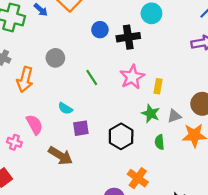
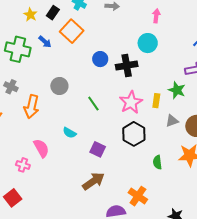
yellow rectangle: (158, 86) -> (156, 101), moved
green star: (151, 114) -> (177, 90), moved
gray triangle: (174, 116) -> (172, 121), moved
purple square: (81, 128) -> (98, 149), moved, turned 35
black hexagon: (121, 136) -> (134, 134), moved
brown arrow: (60, 156) -> (93, 181), moved, turned -65

